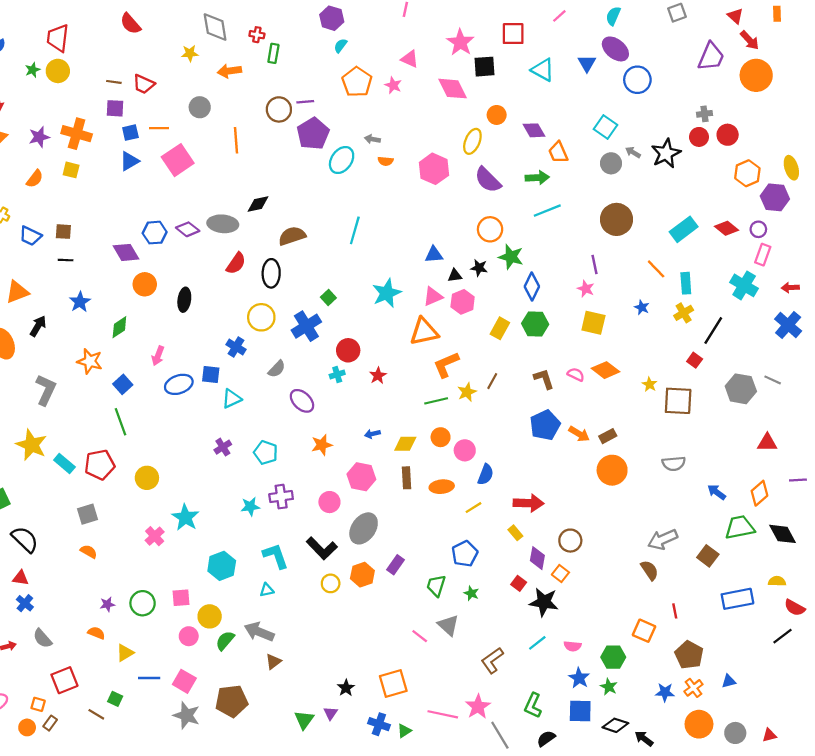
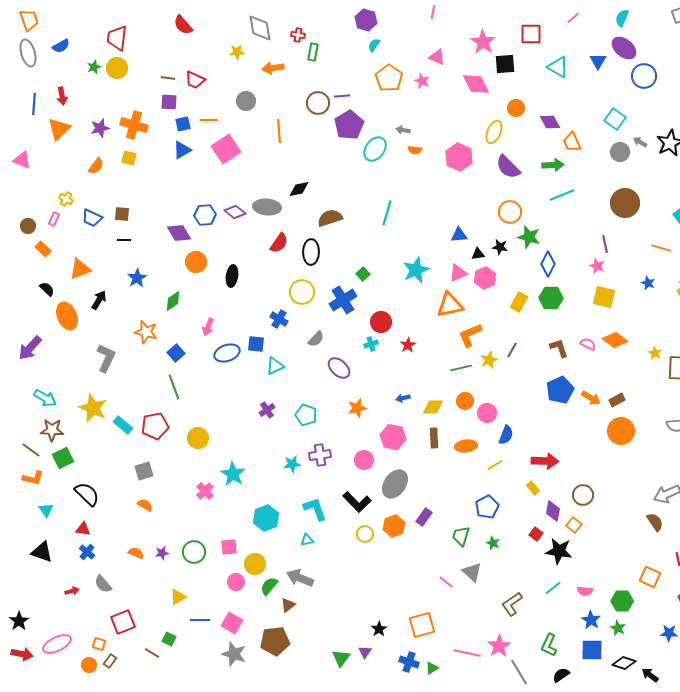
orange line: (656, 269) -> (661, 248), turned -30
orange semicircle: (96, 633) -> (136, 553), moved
brown triangle: (273, 661) -> (288, 605), moved

